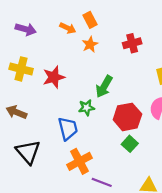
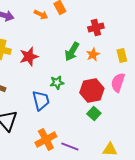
orange star: (90, 44) -> (93, 54), moved
green arrow: (104, 87) -> (72, 52), moved
orange cross: (79, 161) -> (46, 140), moved

